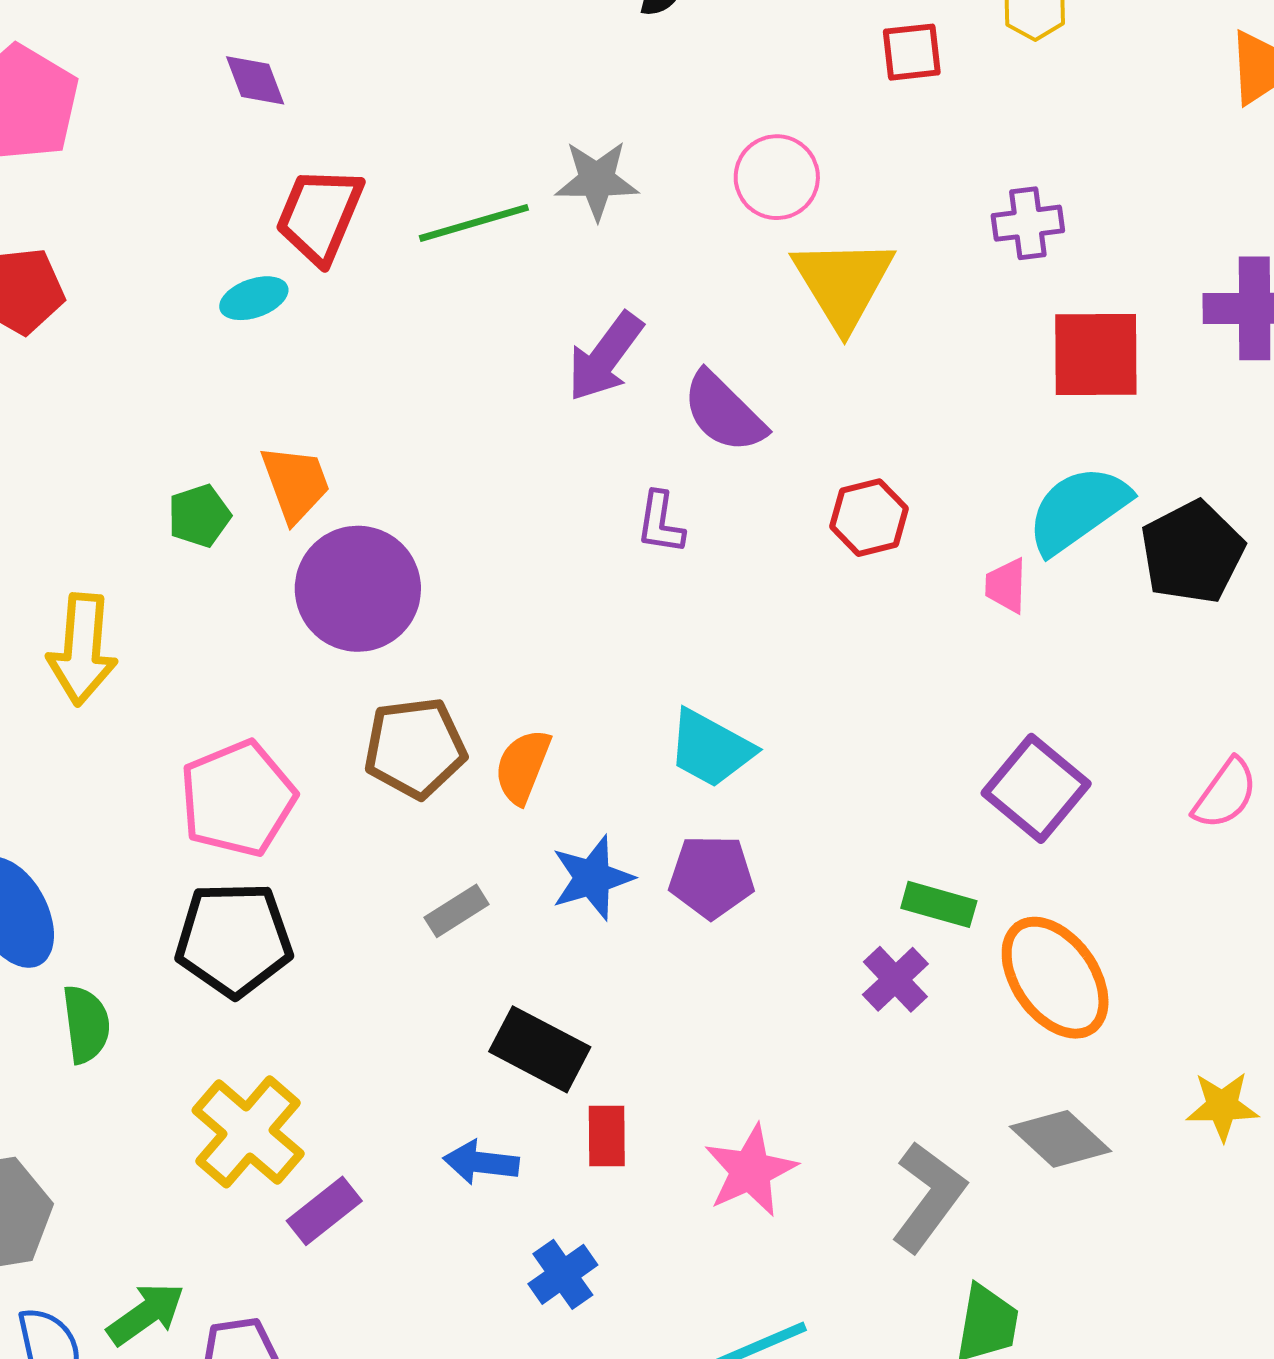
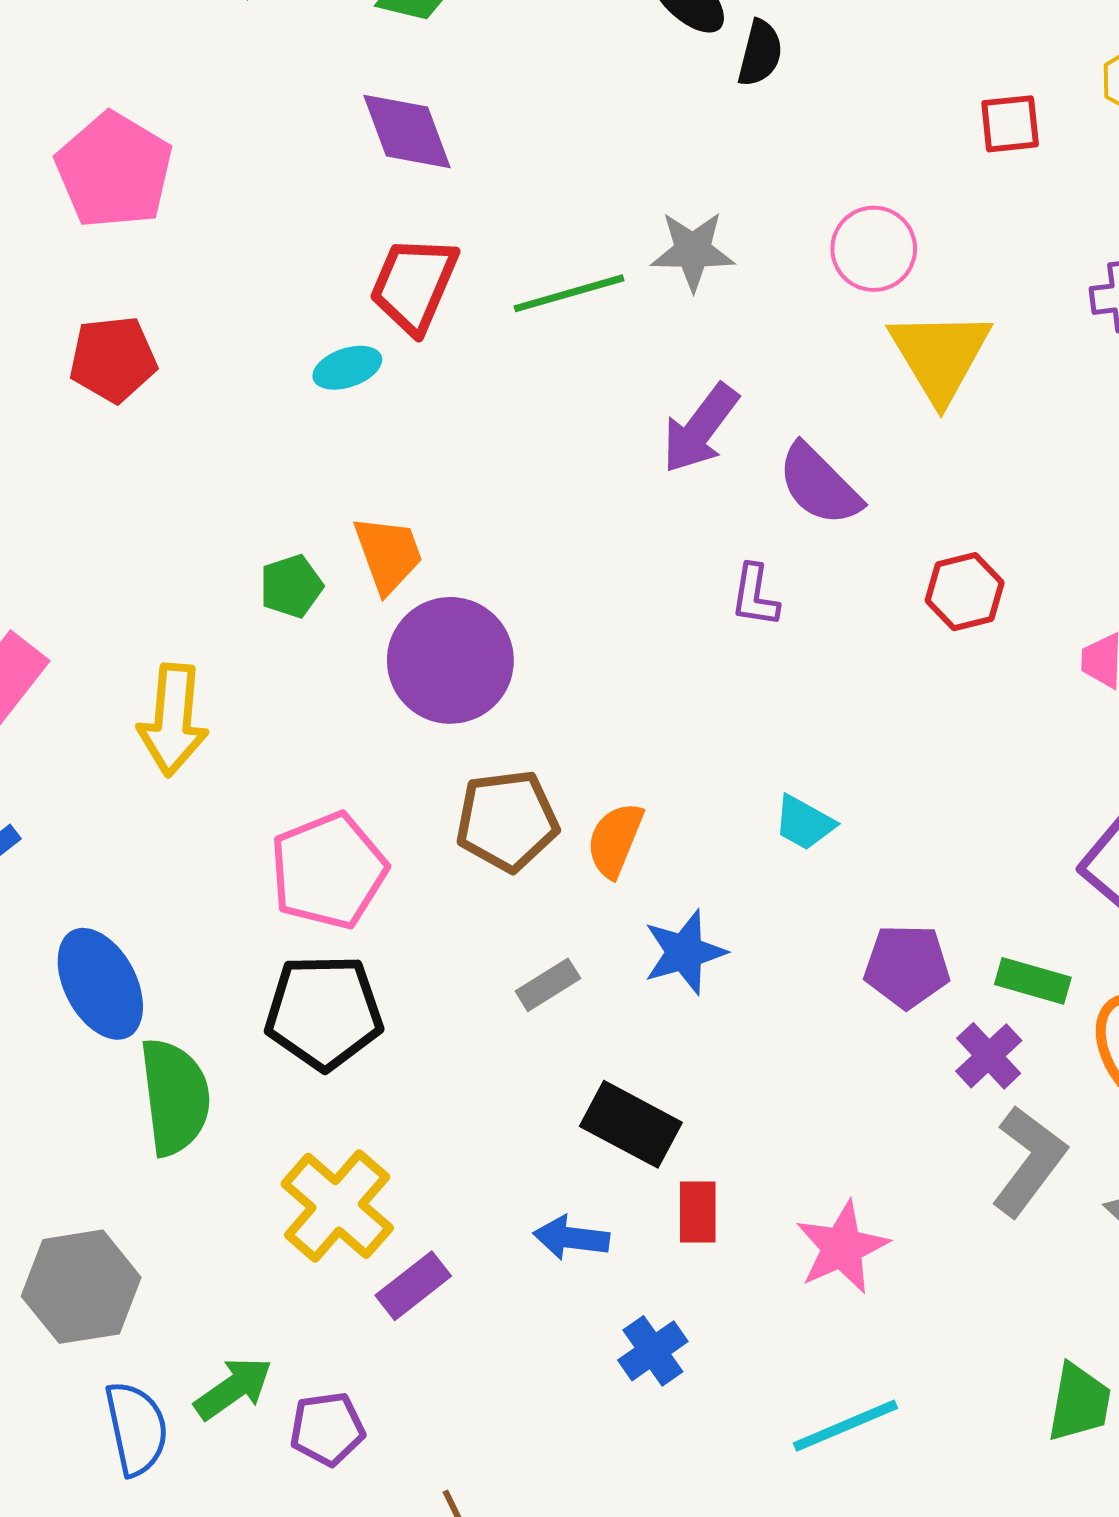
purple diamond: (255, 80) -> (407, 131), moved, size x1.5
cyan trapezoid: (711, 748) -> (804, 823), size x0.7
purple pentagon: (711, 877) -> (907, 966), moved
green semicircle: (86, 1024) -> (175, 1097), size x1.5
gray L-shape: (929, 1197) -> (1029, 1161), moved

